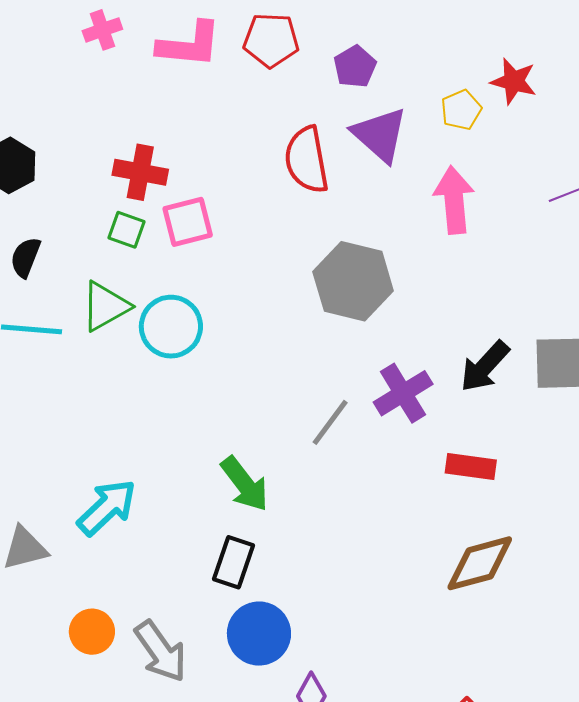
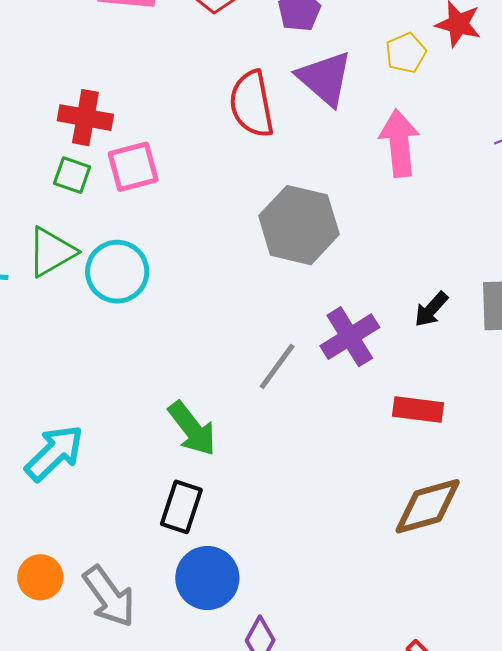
black arrow: (485, 366) -> (431, 309), size x0.7

